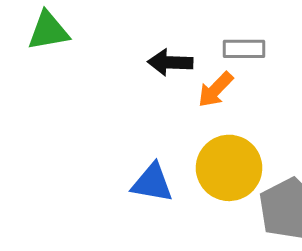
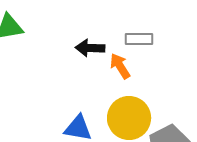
orange arrow: (215, 90) -> (120, 66), turned 104

